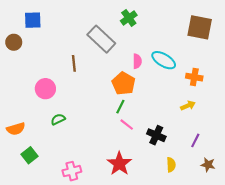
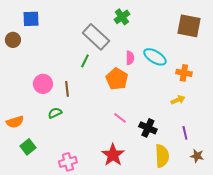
brown line: (74, 63) -> (67, 89), moved
green line: (120, 107) -> (85, 61), moved
purple line: (195, 140) -> (185, 133), turned -40
yellow semicircle: (171, 165) -> (162, 156), size x1.6

